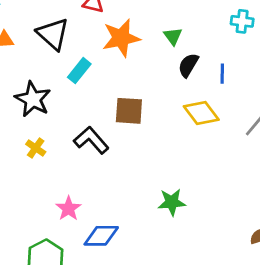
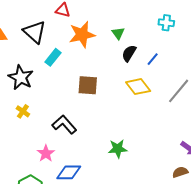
blue line: (222, 74) -> (153, 59), turned 40
black L-shape: (91, 140) -> (64, 125), moved

